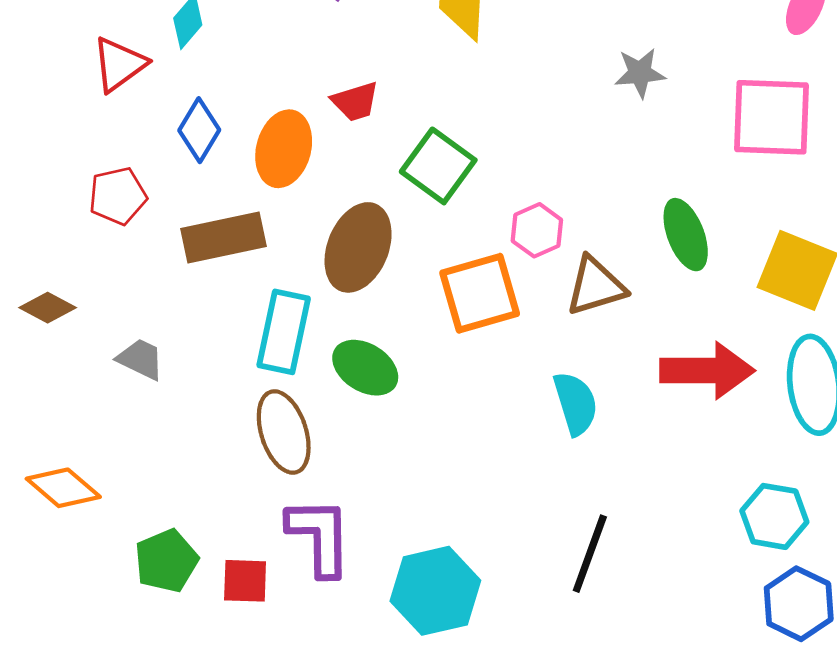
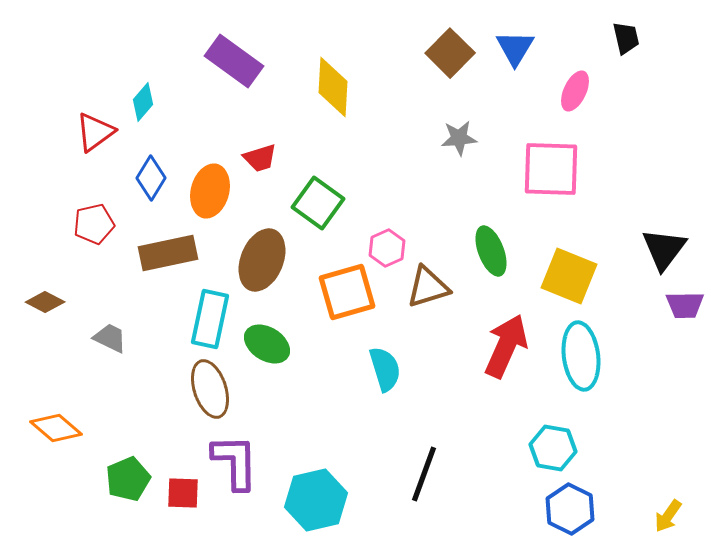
red arrow: (707, 371) -> (506, 346), turned -66
cyan semicircle: (576, 403) -> (385, 369), moved

